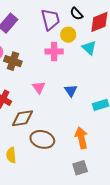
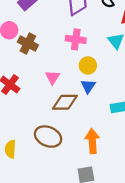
yellow circle: (68, 35) -> (88, 65), moved
brown diamond: (22, 118) -> (65, 102), moved

